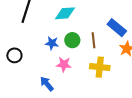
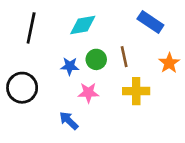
blue rectangle: (117, 28) -> (150, 22), moved
black circle: (14, 55) -> (22, 88), size x1.5

